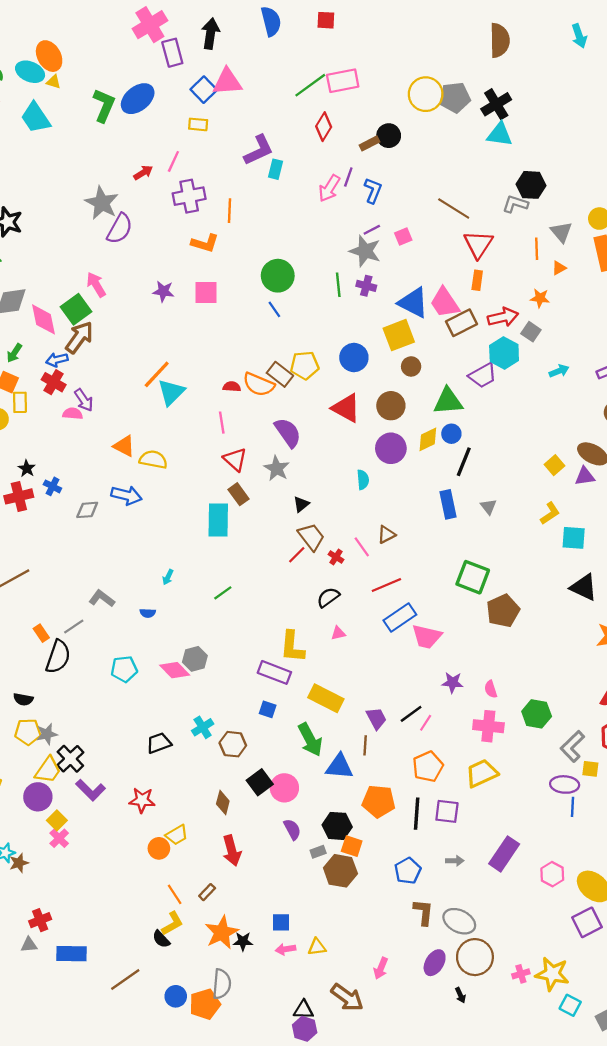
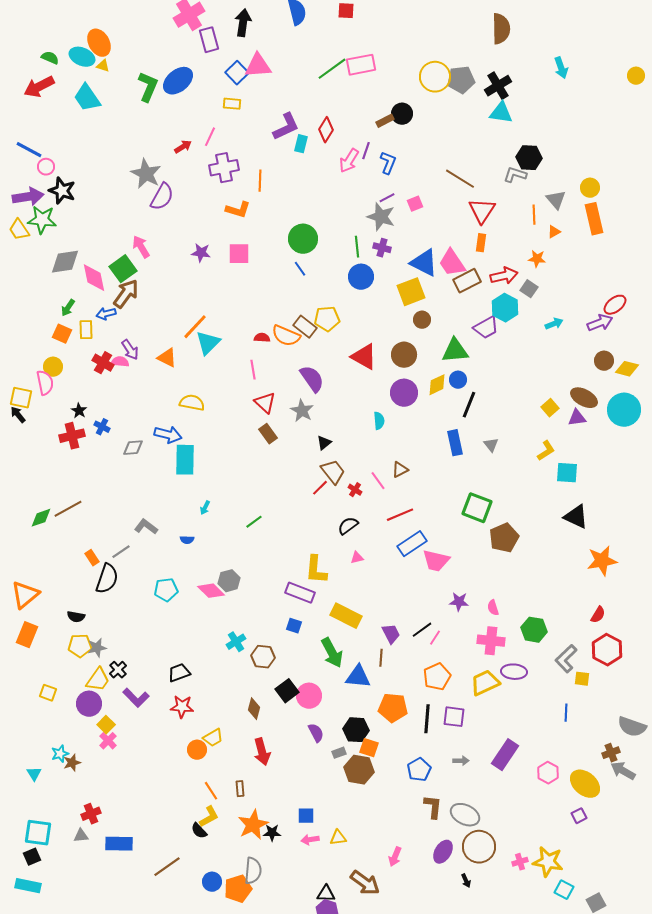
cyan arrow: (579, 36) -> (561, 68), moved
red diamond: (324, 127) -> (326, 130), moved
blue circle: (354, 358) -> (361, 277), moved
red cross: (54, 382) -> (103, 363), moved
yellow rectangle: (20, 402) -> (86, 330), moved
orange triangle: (124, 446) -> (167, 358), moved
cyan rectangle: (218, 520) -> (185, 460), moved
black trapezoid: (159, 743) -> (179, 673), moved
black cross: (70, 759) -> (118, 670), size x0.7
purple ellipse: (565, 784) -> (514, 672), moved
brown rectangle: (207, 892) -> (240, 789), turned -49
purple square: (587, 922) -> (579, 816), size x0.6

